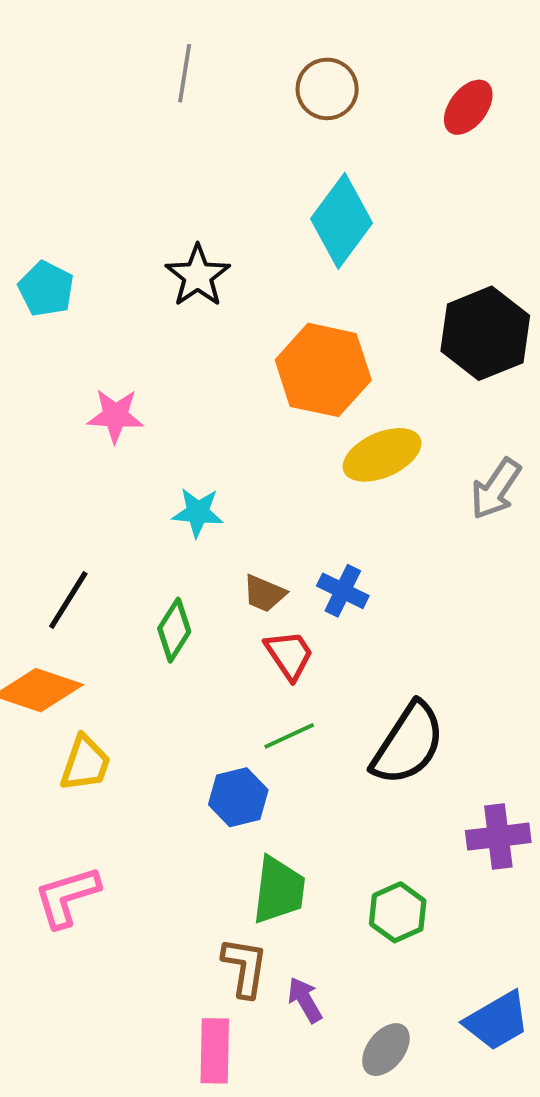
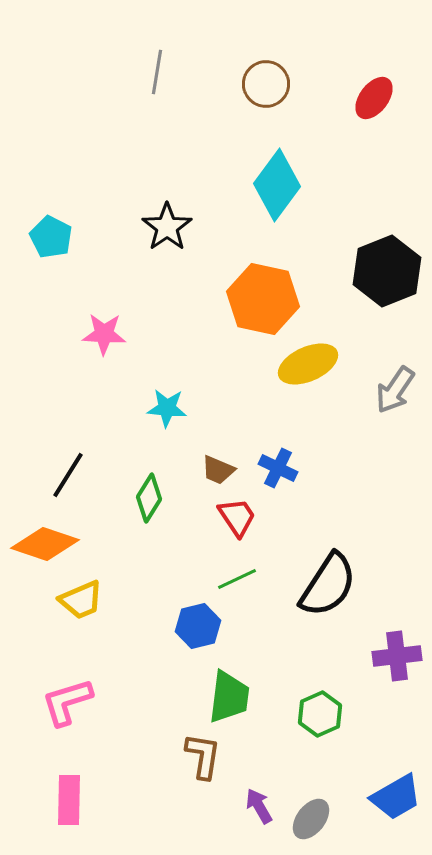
yellow trapezoid: (85, 763) -> (81, 600), turned 48
purple arrow: (305, 1000) -> (259, 806), moved
pink rectangle: (215, 1051) -> (69, 800), moved

